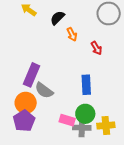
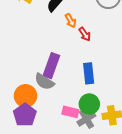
red arrow: (96, 48) -> (85, 34), moved
purple rectangle: (32, 75) -> (51, 66), moved
gray cross: (82, 128) -> (86, 119), turned -30

